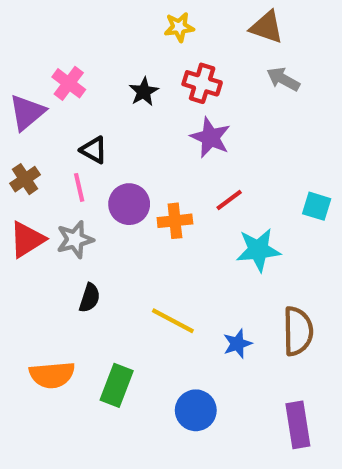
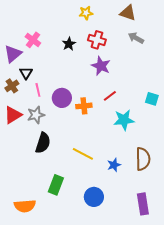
black triangle: (94, 150) -> (26, 73), moved, turned 32
black semicircle: (90, 298) -> (43, 143), size x1.5
orange semicircle: (52, 375) -> (25, 206), moved

